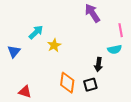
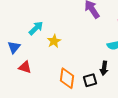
black arrow: (98, 64) -> (104, 68), moved
red triangle: (25, 92) -> (25, 67), moved

